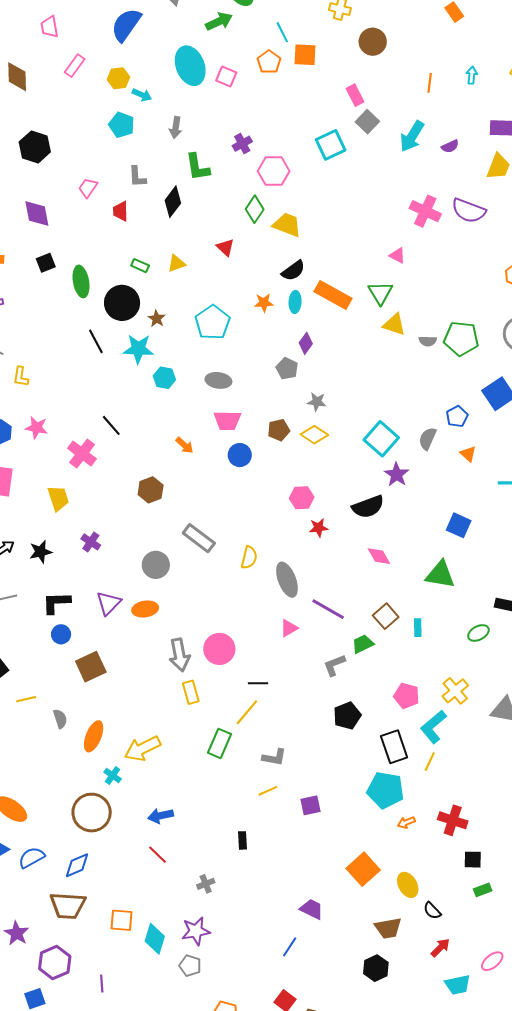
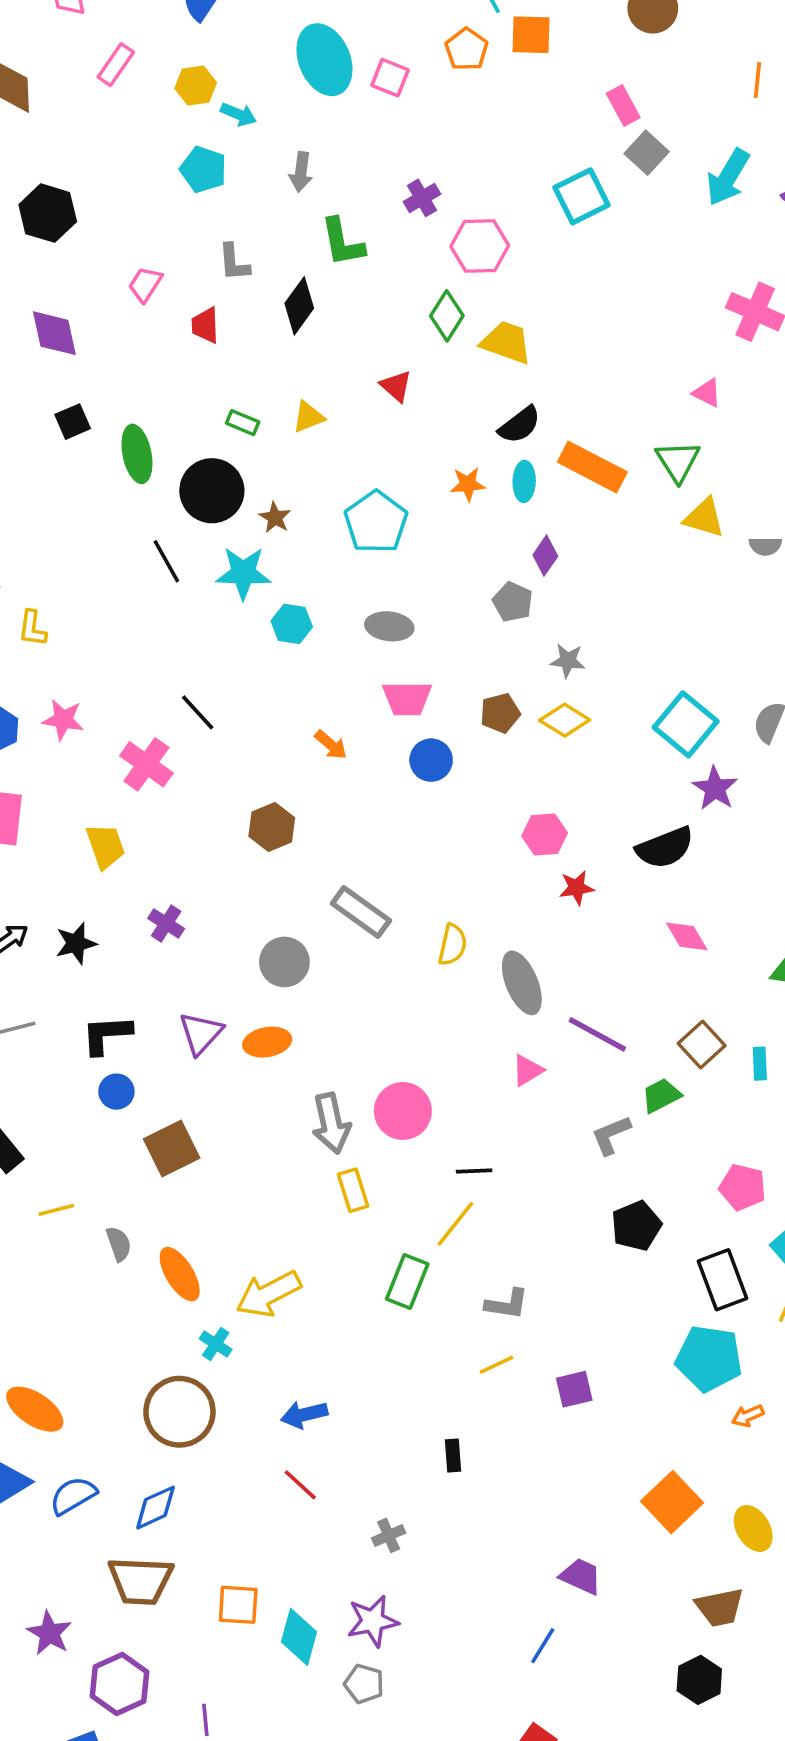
orange ellipse: (94, 736) -> (180, 1274), turned -52

